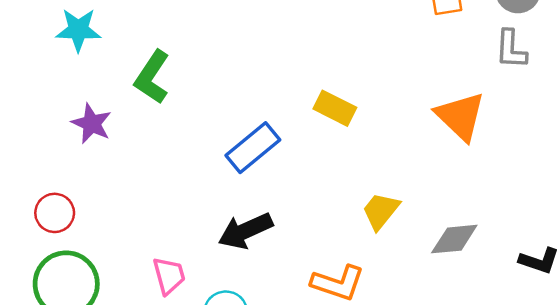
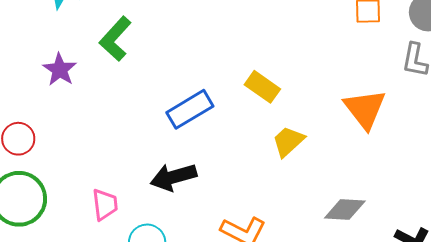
yellow trapezoid: (381, 211) -> (288, 141), moved

